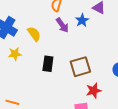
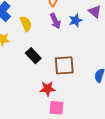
black rectangle: (48, 64) -> (33, 56), turned -63
red star: (94, 91) -> (48, 89), moved

